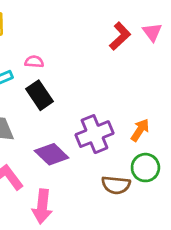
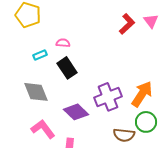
orange arrow: (140, 130) -> (142, 94), size x1.5

